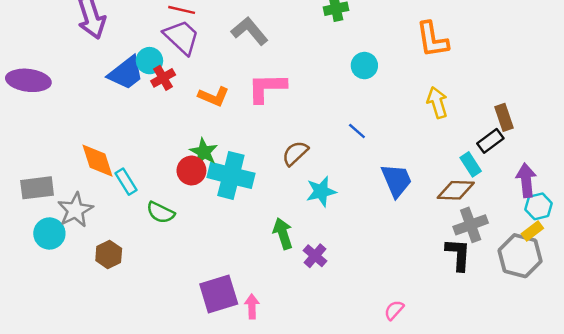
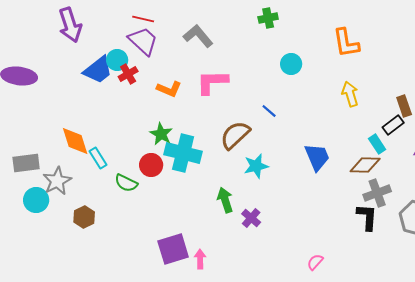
blue line: (357, 131) -> (269, 111), moved
brown semicircle: (295, 153) -> (235, 135), size x1.4
red circle: (191, 171) -> (151, 165), moved

